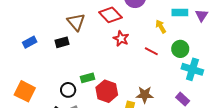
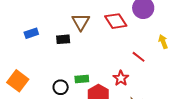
red star: (121, 39) -> (121, 78), moved
red line: (151, 51) -> (139, 57), moved

